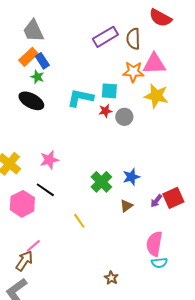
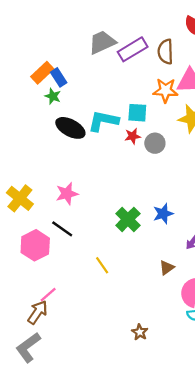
gray trapezoid: (33, 31) -> (102, 42), moved, turned 90
black ellipse: (31, 101) -> (70, 128), moved
brown triangle: (126, 206) -> (167, 268), moved

